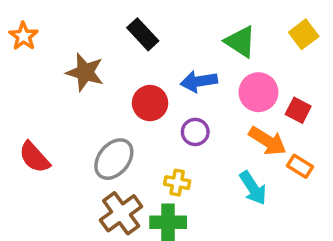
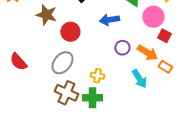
pink circle: (258, 92) -> (153, 17), moved
red circle: (150, 103) -> (70, 32), moved
purple circle: (195, 132) -> (122, 48), moved
brown cross: (121, 213) -> (66, 93), turned -30

